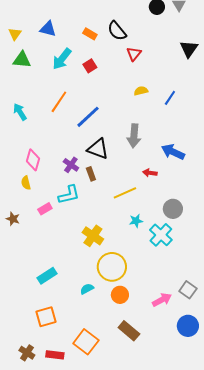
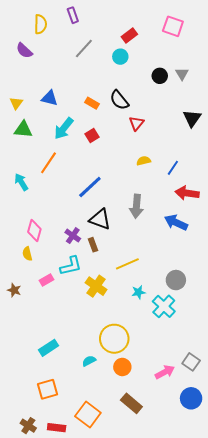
orange line: (59, 102) -> (49, 163), moved
red arrow: (150, 173) -> (187, 193), moved, size x1.6
yellow cross: (93, 236) -> (96, 286), moved

